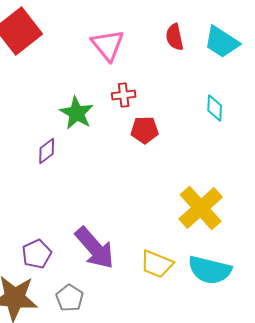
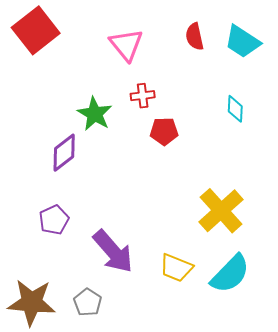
purple diamond: (47, 151) -> (64, 153), size x1.4
purple pentagon: (37, 254) -> (54, 220), moved
cyan semicircle: (210, 270) -> (230, 274), turned -60

